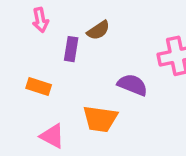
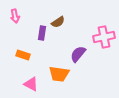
pink arrow: (40, 20) -> (15, 16), moved
purple semicircle: (132, 85) -> (78, 54), turned -72

